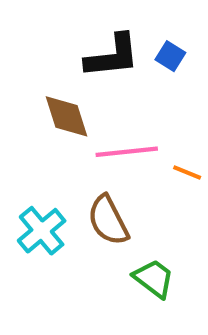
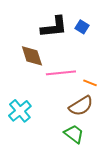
brown semicircle: (108, 220) -> (81, 106), moved, turned -95

